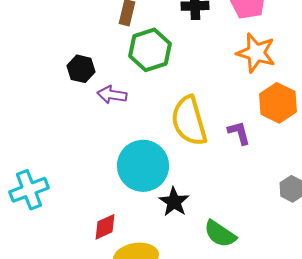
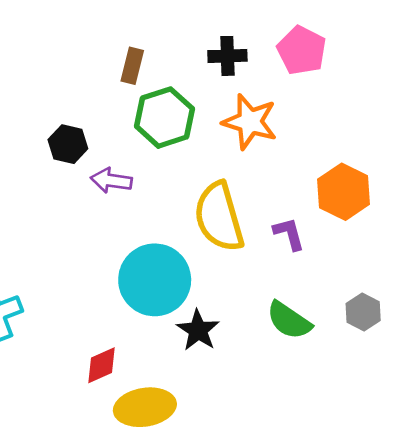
orange star: (256, 53) -> (250, 122), moved
green semicircle: (220, 234) -> (289, 320), moved

